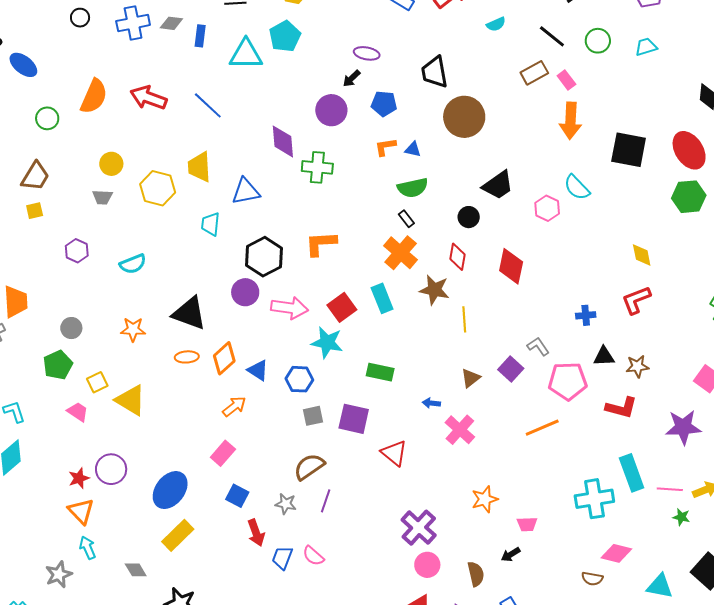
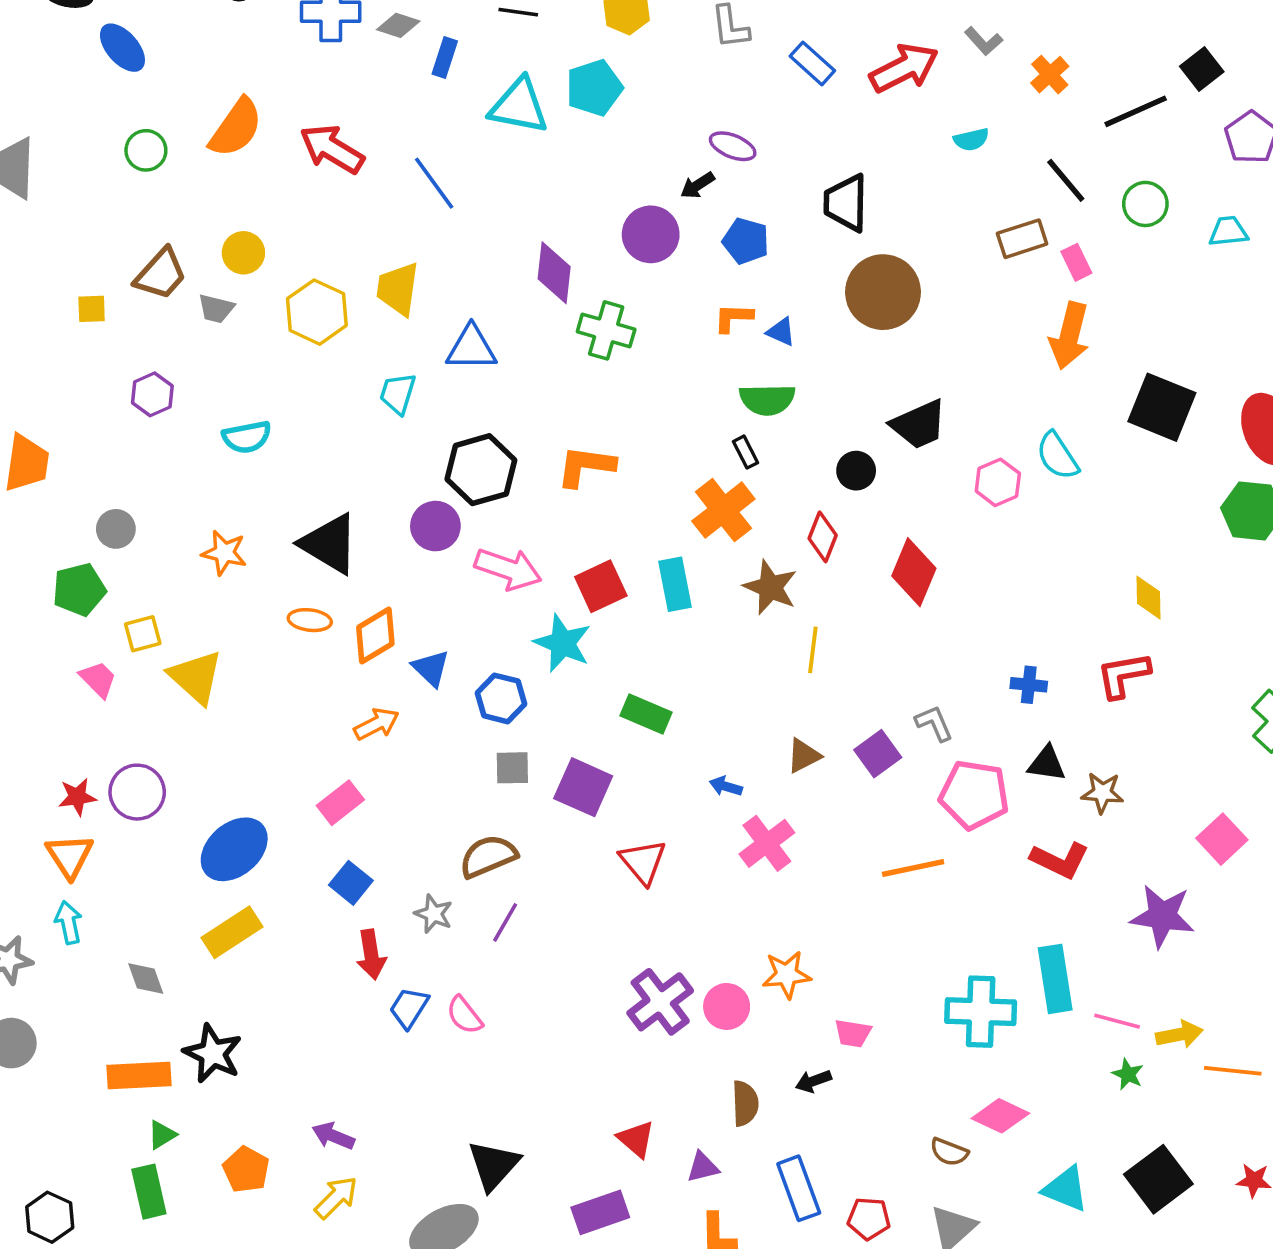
brown trapezoid: (35, 176) -> (161, 274), moved
pink circle: (427, 565) -> (727, 1006), moved

